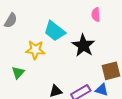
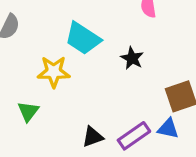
black star: (83, 45) -> (132, 58), size x0.6

